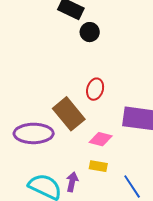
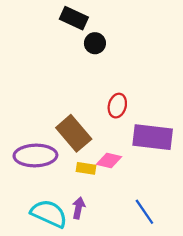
red ellipse: (95, 89) -> (117, 106), moved
yellow rectangle: (98, 166) -> (86, 168), moved

